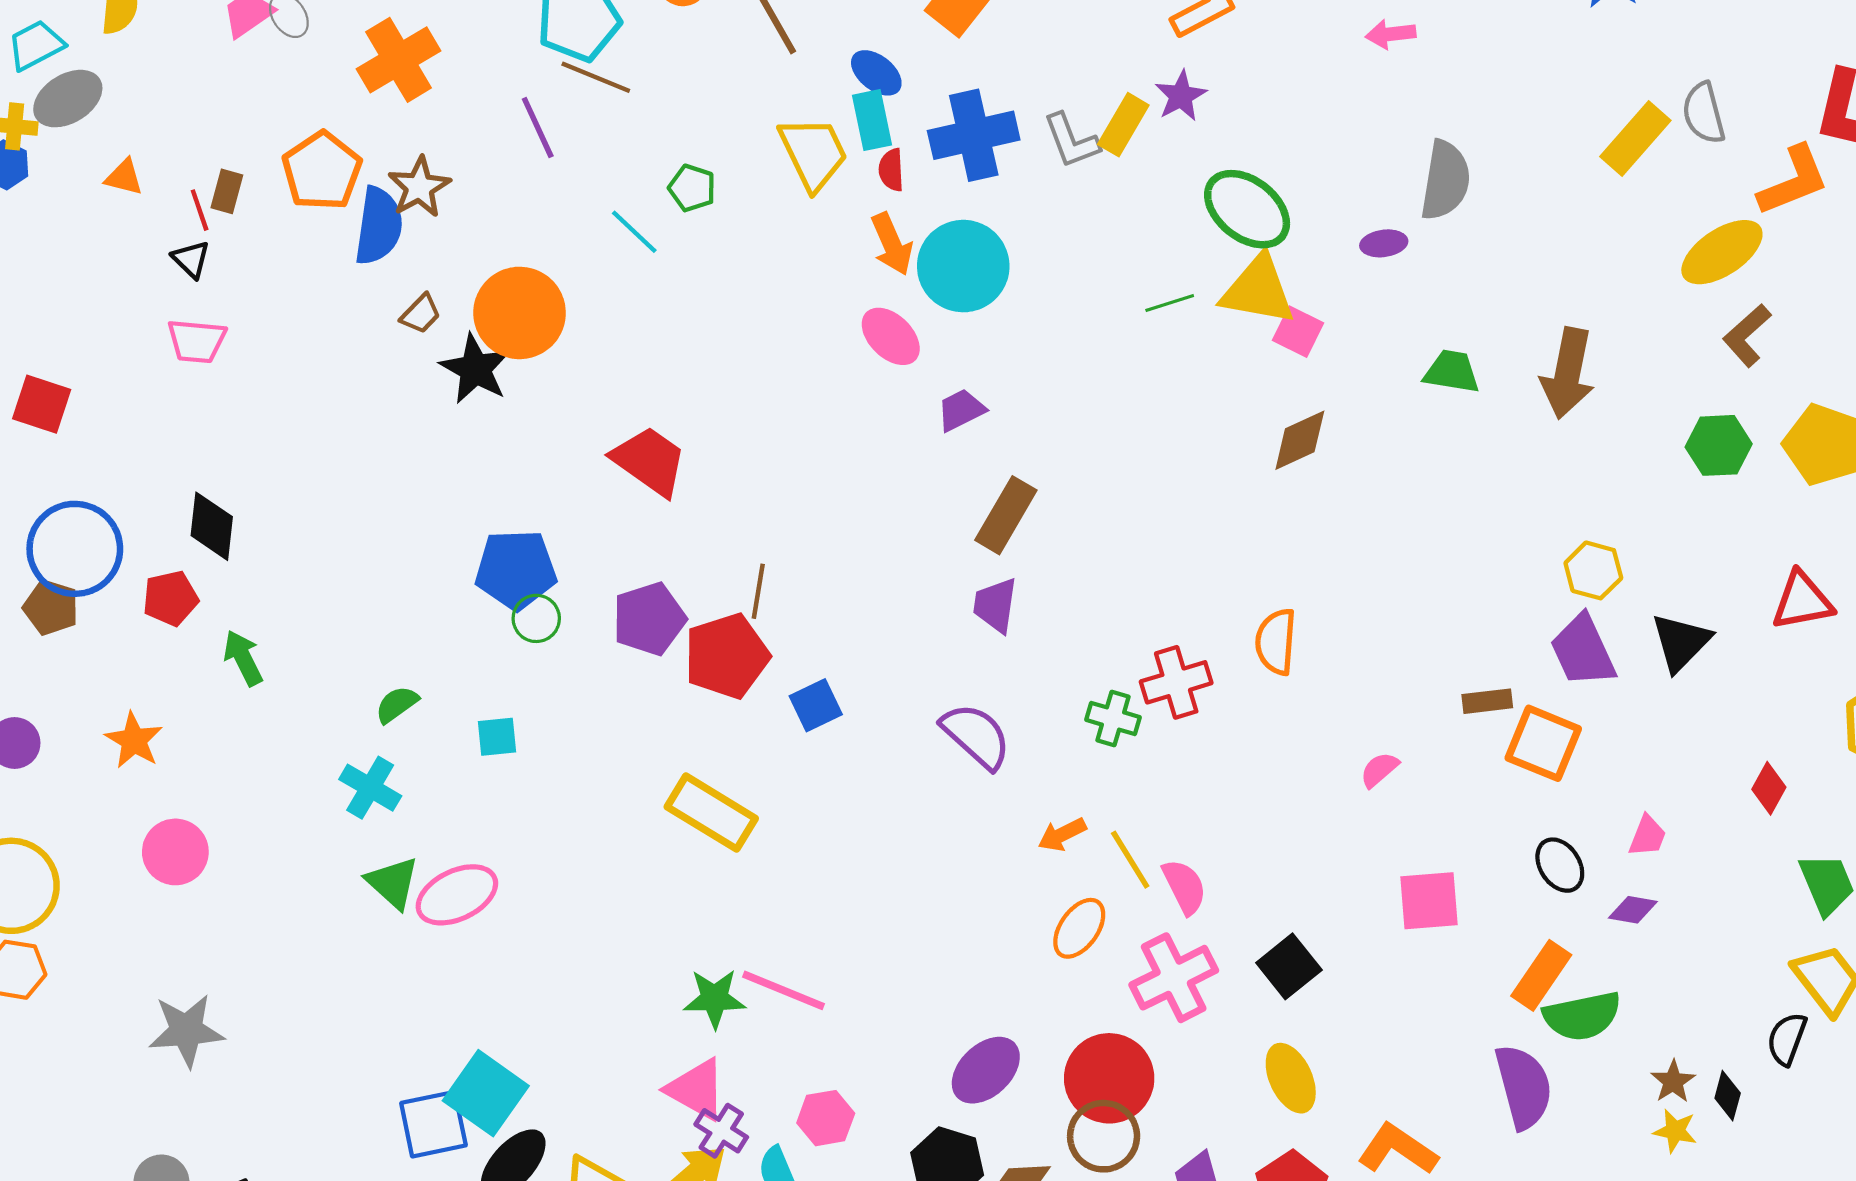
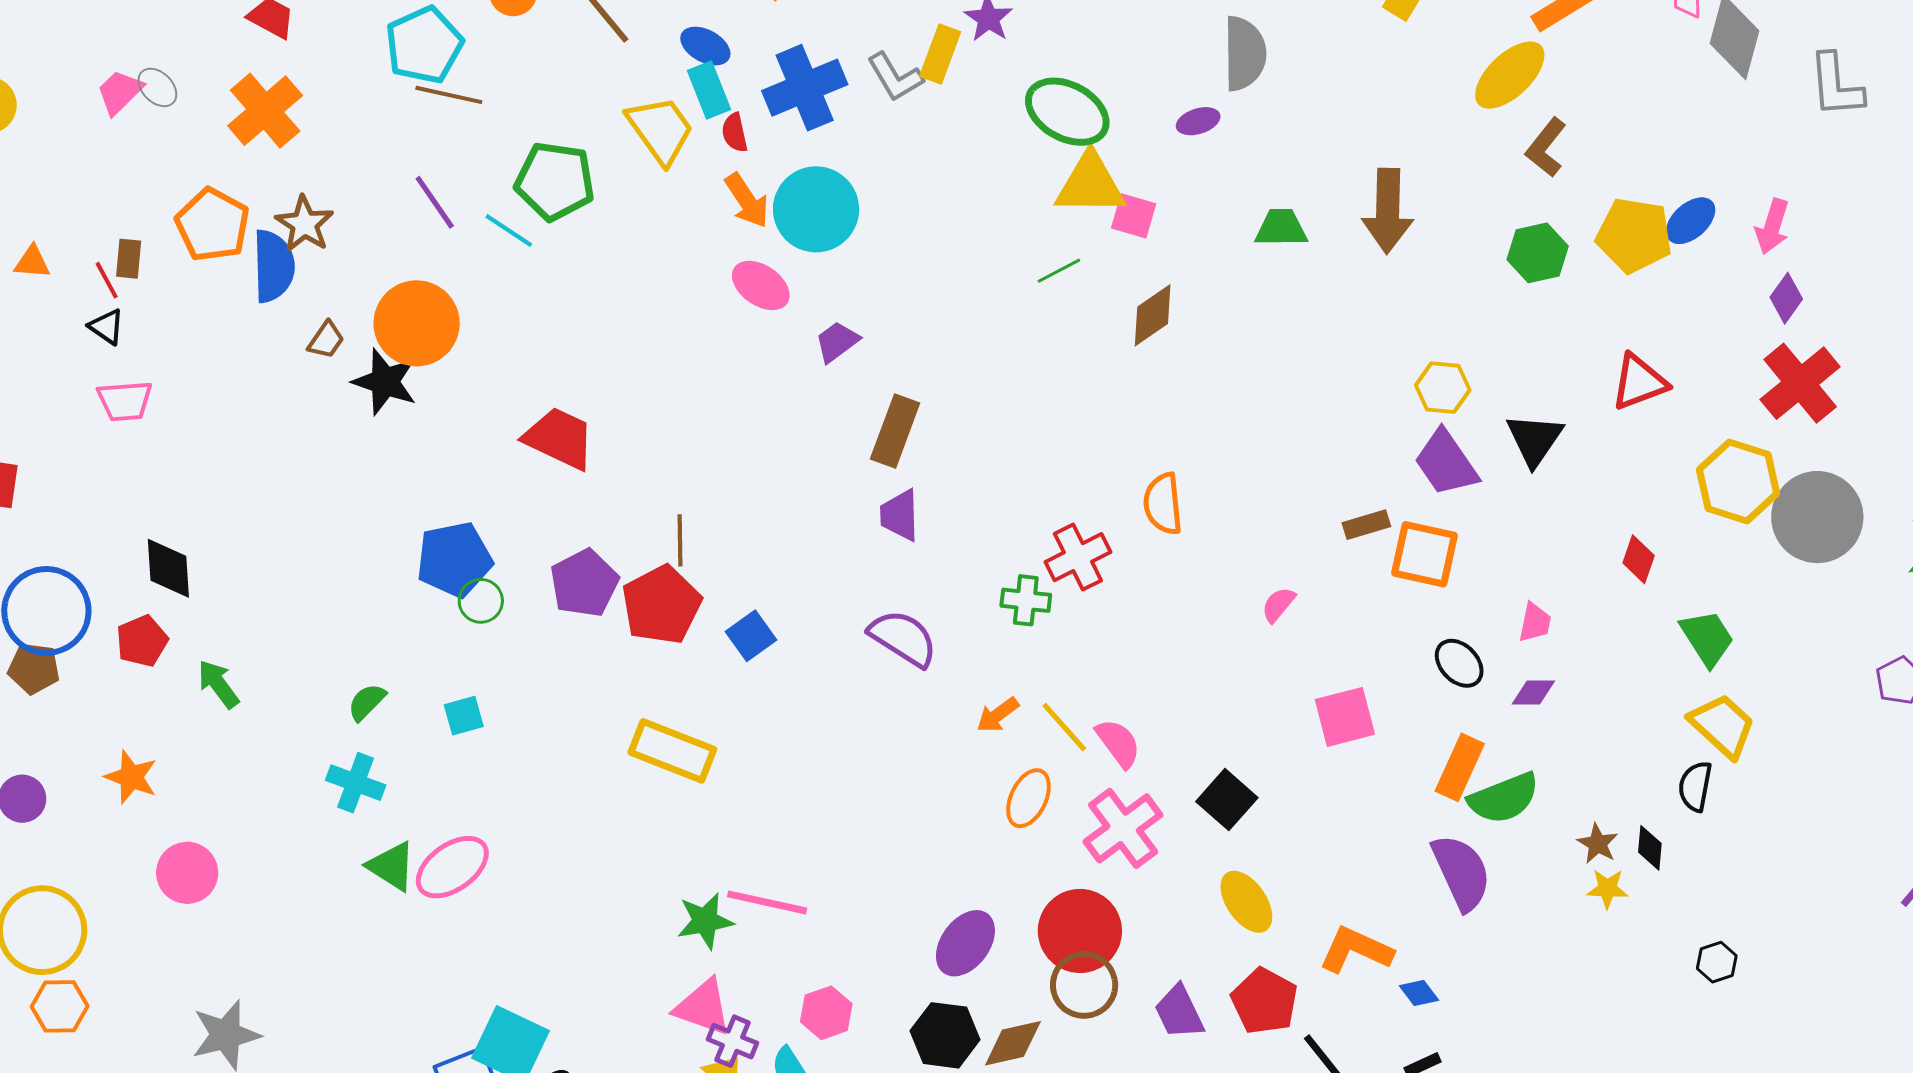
purple line: (538, 128) -> (435, 202), moved
green pentagon: (692, 188) -> (555, 181), size x1.8
green line: (1170, 303) -> (1059, 271), moved

